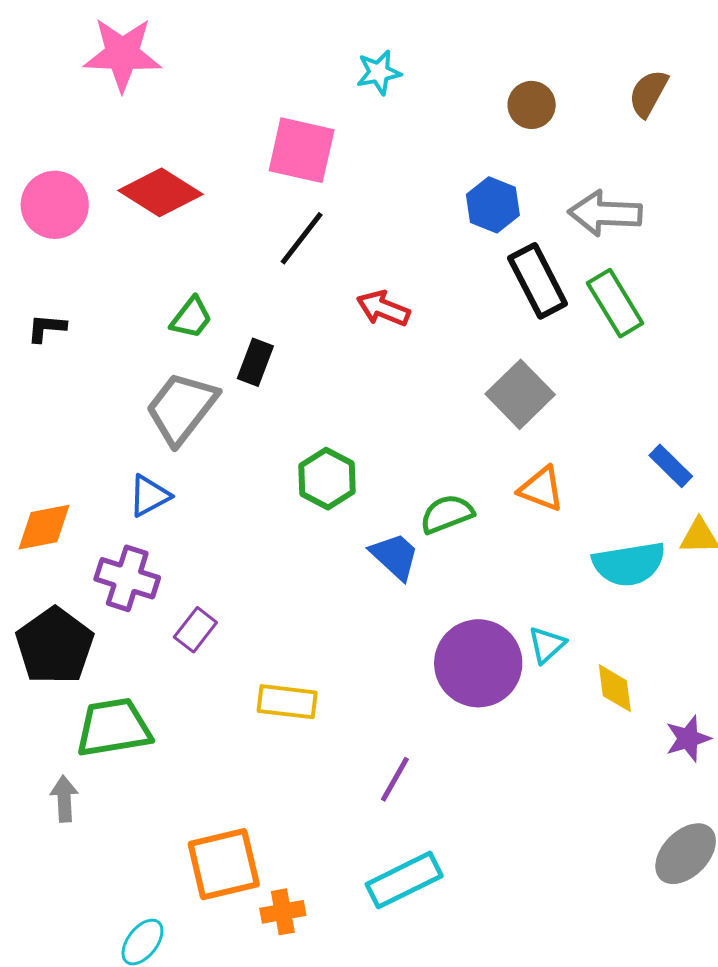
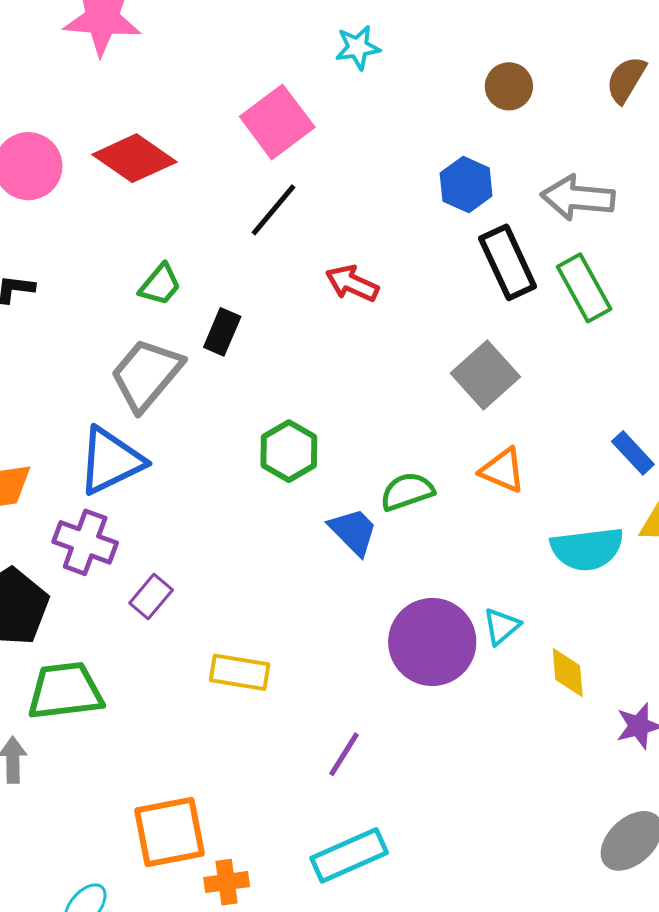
pink square: (302, 150) -> (277, 122), turned 38
blue triangle: (149, 496) -> (111, 461), size x1.6

